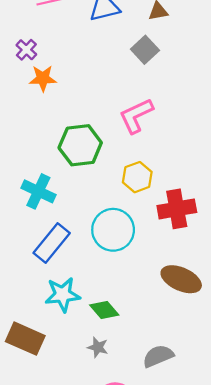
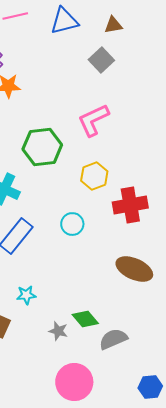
cyan circle: (113, 230) -> (72, 224), size x0.6
cyan star: (63, 295) -> (26, 295), moved, size x0.6
green diamond: (104, 310) -> (85, 319), moved

